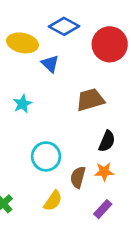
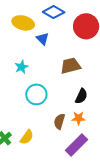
cyan circle: (46, 156) -> (36, 94), moved
yellow semicircle: (53, 201) -> (27, 137), moved
purple rectangle: (103, 209) -> (76, 145), size x1.6

